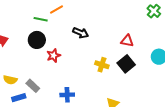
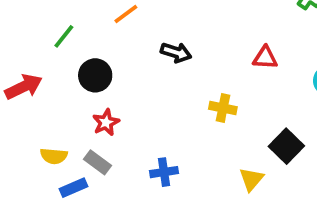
green line: (41, 19) -> (64, 36), moved, turned -56
red star: (54, 55) -> (106, 122), moved
black square: (126, 64) -> (286, 146), moved

